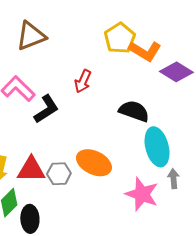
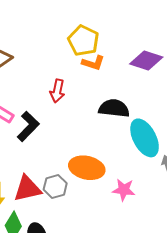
orange L-shape: (145, 51) -> (93, 63), moved, size x0.7
pink star: (142, 194) -> (124, 190), moved, size x0.7

